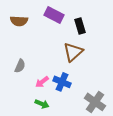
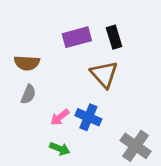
purple rectangle: (54, 15) -> (77, 37), moved, turned -42
brown semicircle: (19, 21) -> (27, 63), moved
brown triangle: (73, 52) -> (104, 74), turned -30

